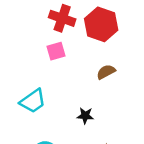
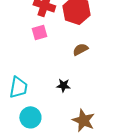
cyan trapezoid: (33, 101) -> (18, 87), moved, turned -45

